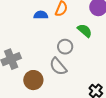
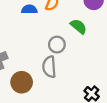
gray semicircle: (58, 66) -> (49, 67), turned 36

